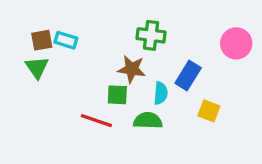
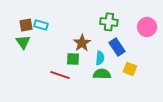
green cross: (151, 35) -> (109, 22), moved
brown star: (132, 69) -> (82, 43), turned 30
blue rectangle: (188, 76) -> (117, 47), turned -66
green semicircle: (148, 121) -> (102, 74), moved

